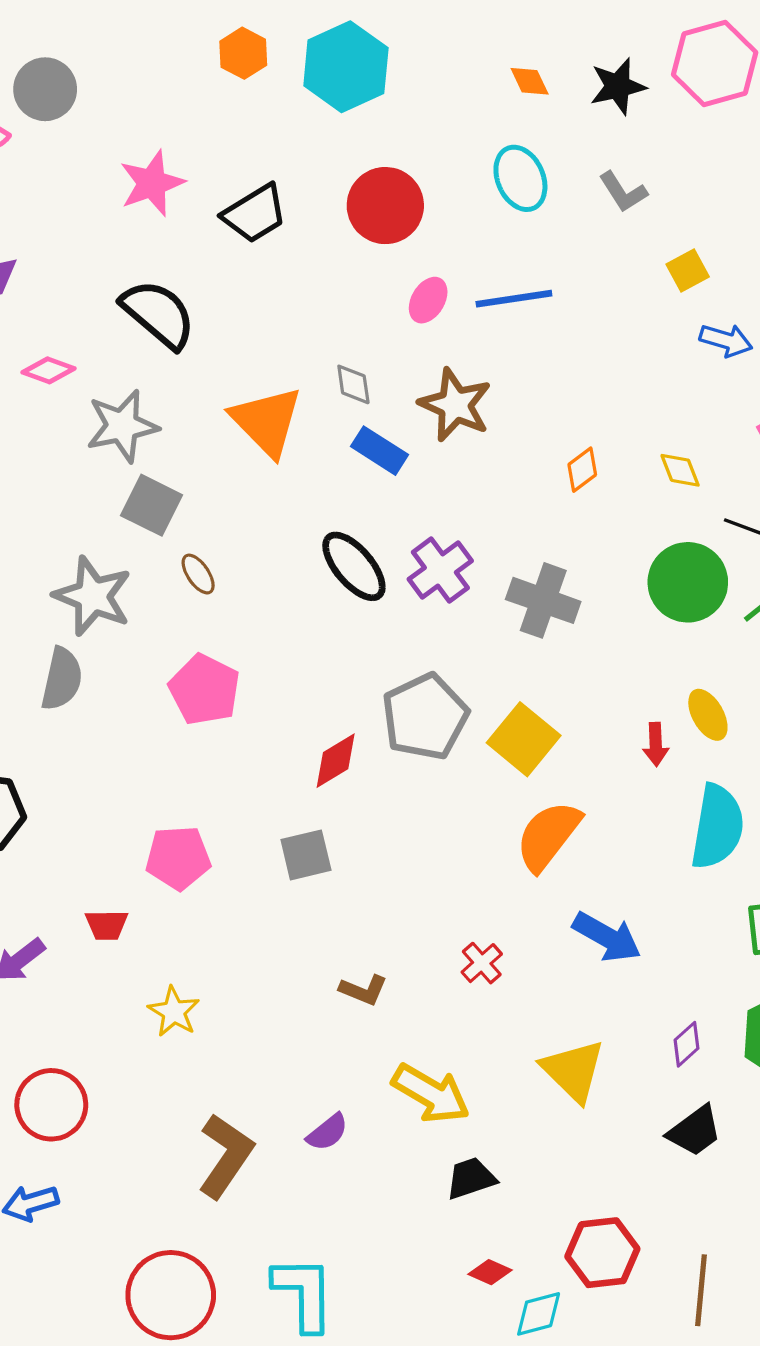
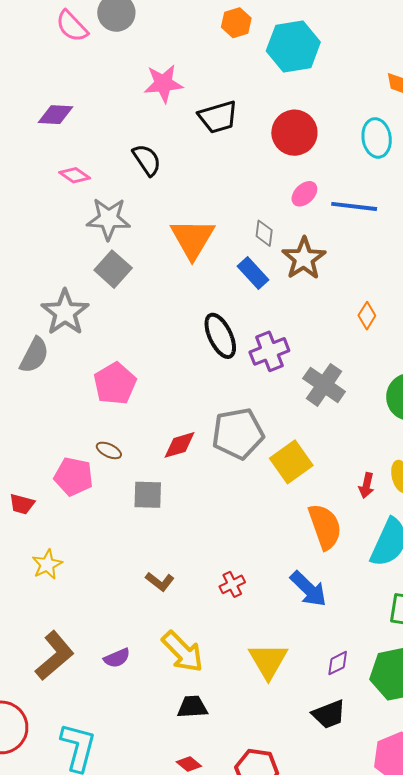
black semicircle: (158, 314) -> (147, 160), size x0.7
gray diamond: (353, 384) -> (264, 233), moved
orange diamond: (582, 470) -> (367, 316), turned -36
brown ellipse: (198, 574) -> (109, 450), moved, turned -45
orange semicircle: (548, 836) -> (325, 527), moved, turned 108

